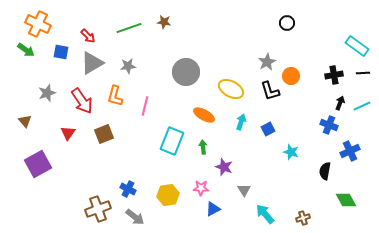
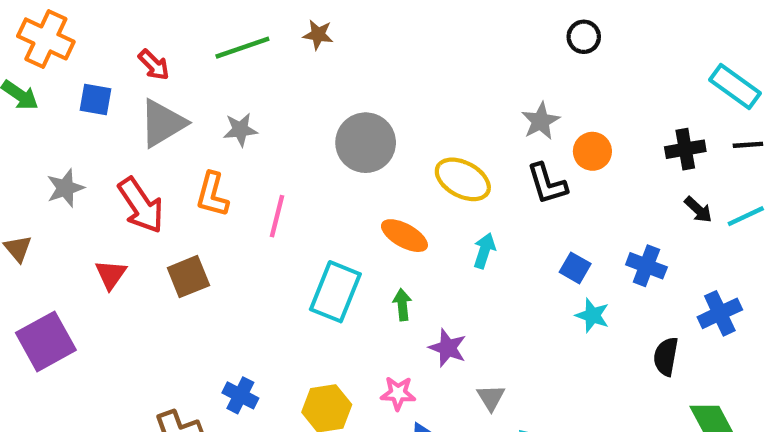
black arrow: (340, 103) -> (698, 210), turned 112
blue cross: (329, 125) -> (646, 266), moved
blue square: (268, 129) -> (575, 268), moved, turned -32

